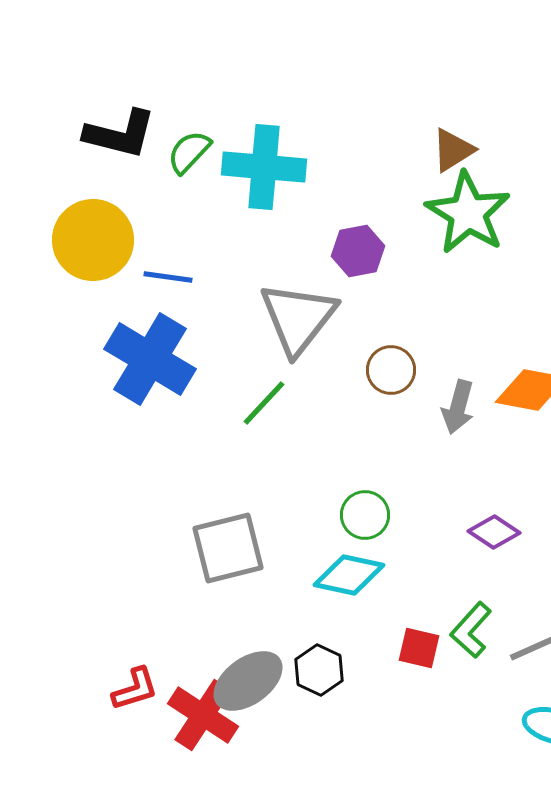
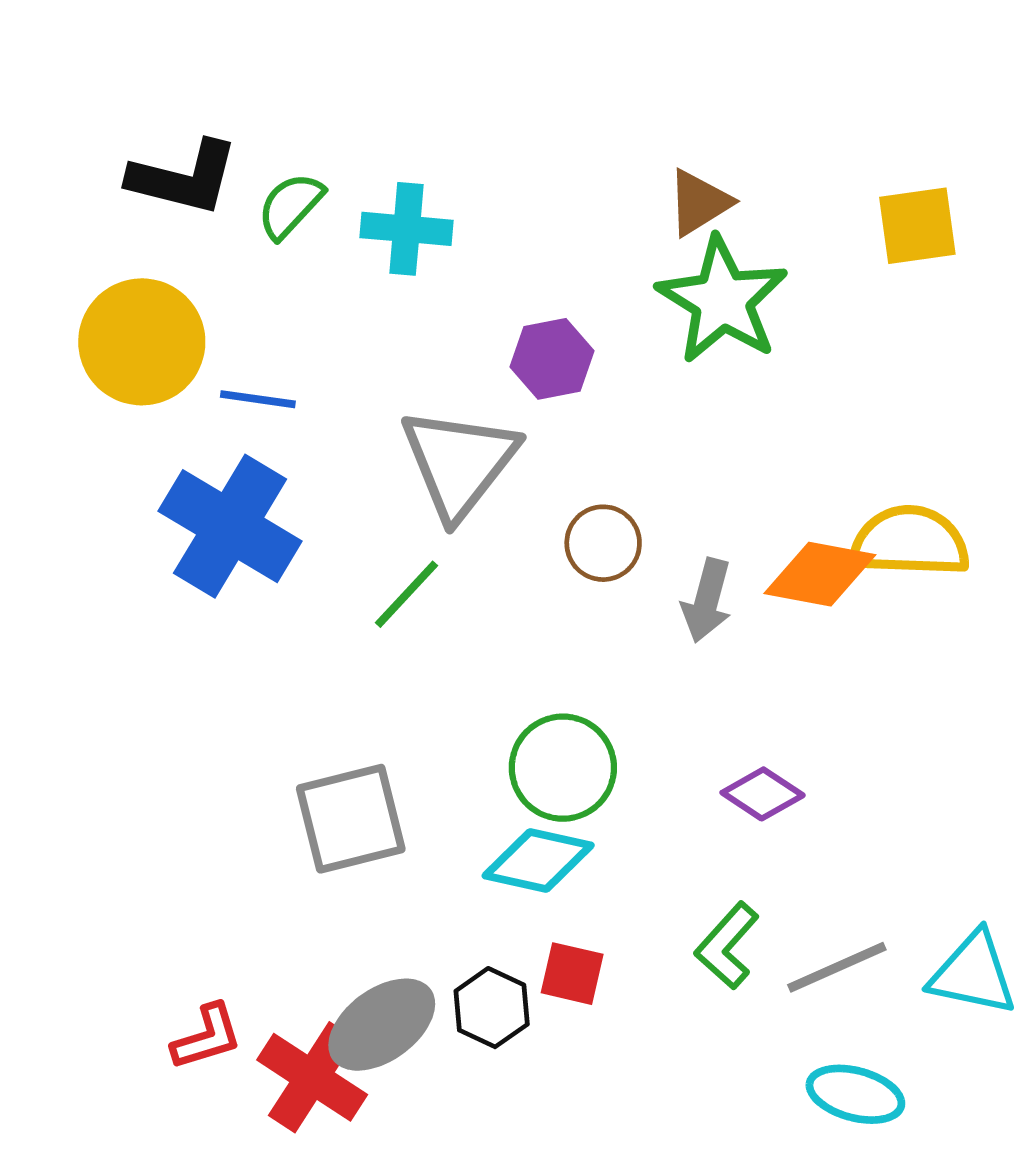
cyan cross: (264, 167) -> (407, 229), size x0.7
green circle: (365, 515) -> (563, 768), size x1.4
red square: (419, 648) -> (572, 974), moved

